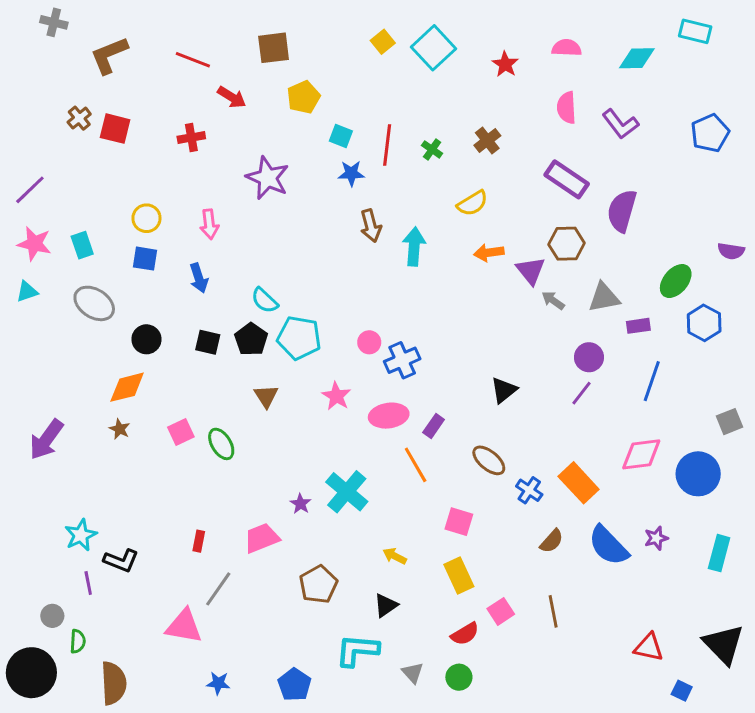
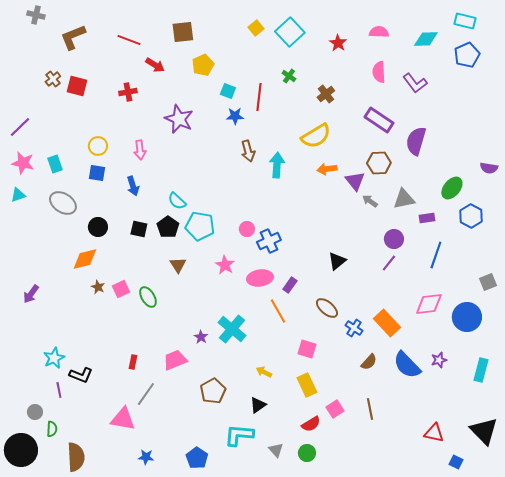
blue pentagon: (710, 133) -> (467, 55), moved
green cross: (432, 149) -> (289, 76), moved
yellow semicircle: (472, 203) -> (316, 136), size x1.4
brown star: (120, 429) -> (98, 287), moved
purple arrow: (46, 439) -> (31, 294), size x0.7

